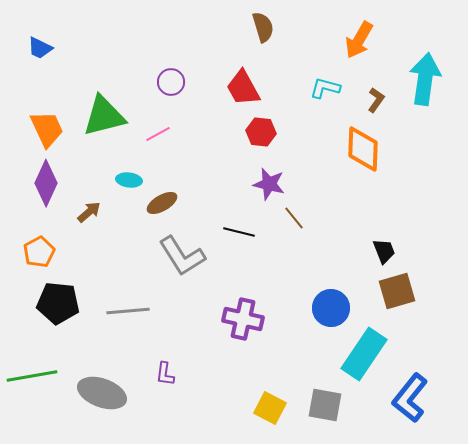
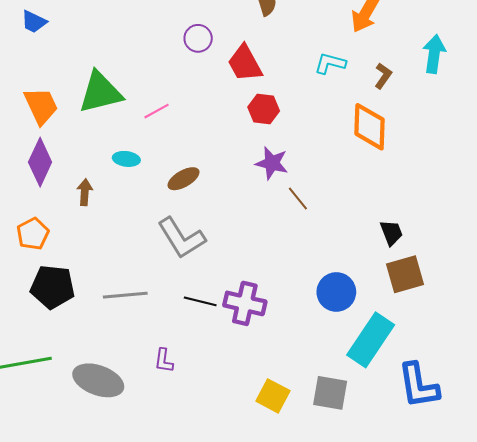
cyan arrow: (425, 79) -> (434, 54), size x0.7
purple circle: (171, 82) -> (198, 38), moved
brown ellipse: (162, 203) -> (184, 179), moved
brown arrow: (89, 212) -> (85, 192), turned -45
black line: (239, 232) -> (200, 301), moved
blue L-shape: (410, 398) -> (418, 386), turned -48

